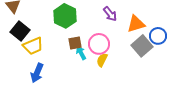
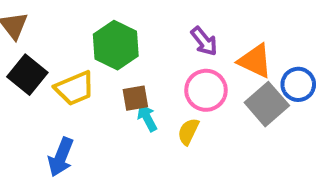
orange triangle: (136, 24) -> (255, 61), turned 42
pink circle: (99, 44) -> (206, 90), moved
yellow trapezoid: (33, 46) -> (75, 88), moved

